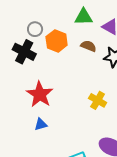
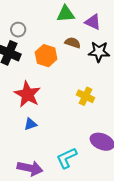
orange hexagon: (57, 41) -> (46, 56), moved

